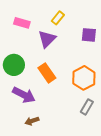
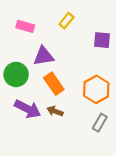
purple triangle: (47, 39) -> (44, 56), moved, turned 36
brown arrow: (32, 121) -> (55, 111), moved, turned 40

